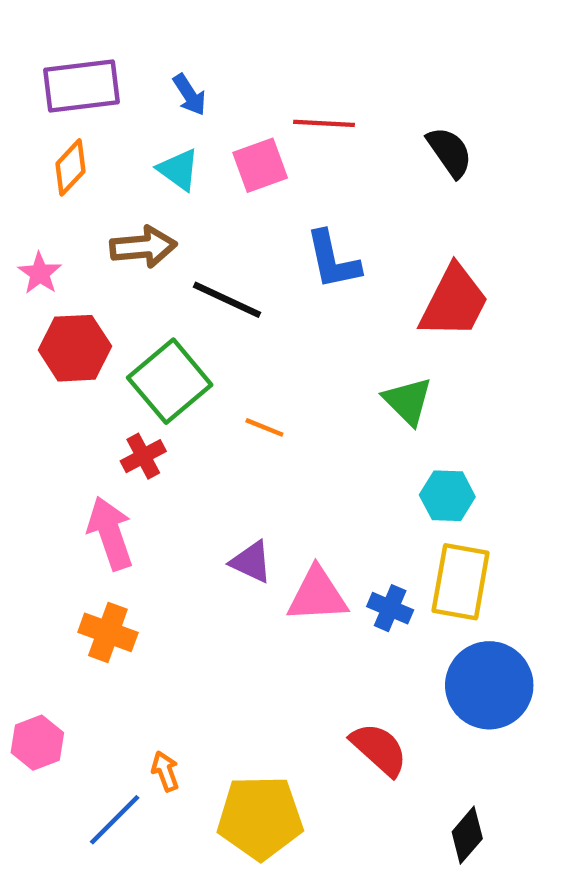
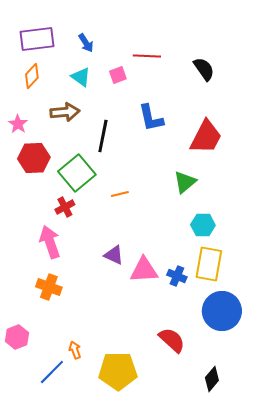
pink square: (260, 165) -> (118, 75), size x0.7
black line: (227, 300) -> (103, 136), turned 76
green triangle: (408, 401) -> (185, 182), turned 35
orange line: (264, 427) -> (120, 194), turned -36

